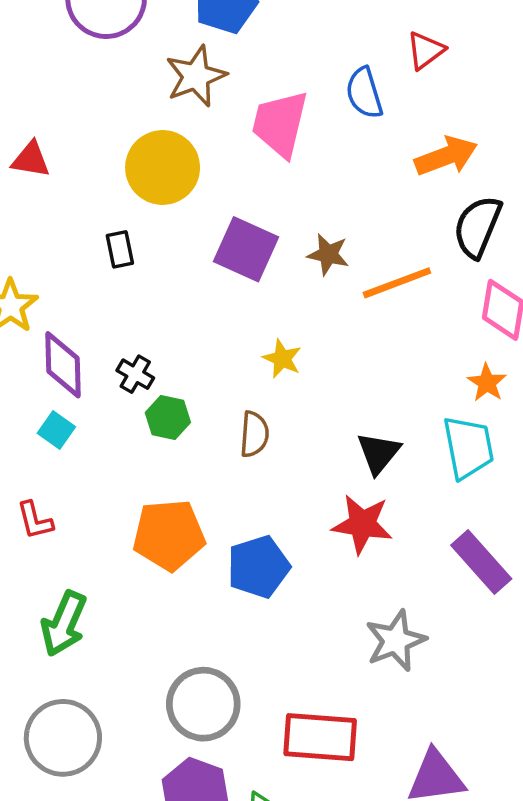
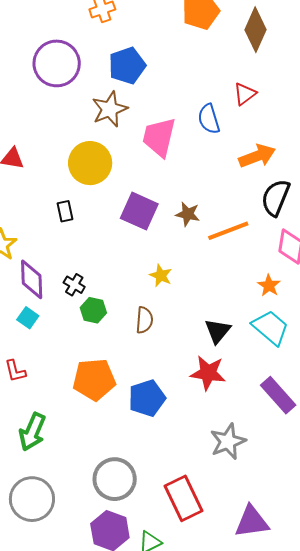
orange star: (487, 383) -> (269, 285), moved
cyan trapezoid: (468, 447) -> (270, 328), turned -39
red rectangle: (320, 737) -> (183, 498), turned 60

